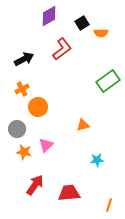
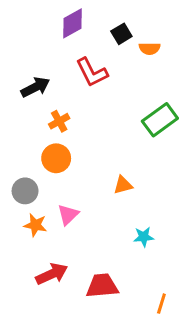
red L-shape: (62, 49) -> (92, 72), turned 100
orange cross: (22, 89) -> (59, 121), moved
red arrow: (35, 185) -> (52, 274), turned 30

